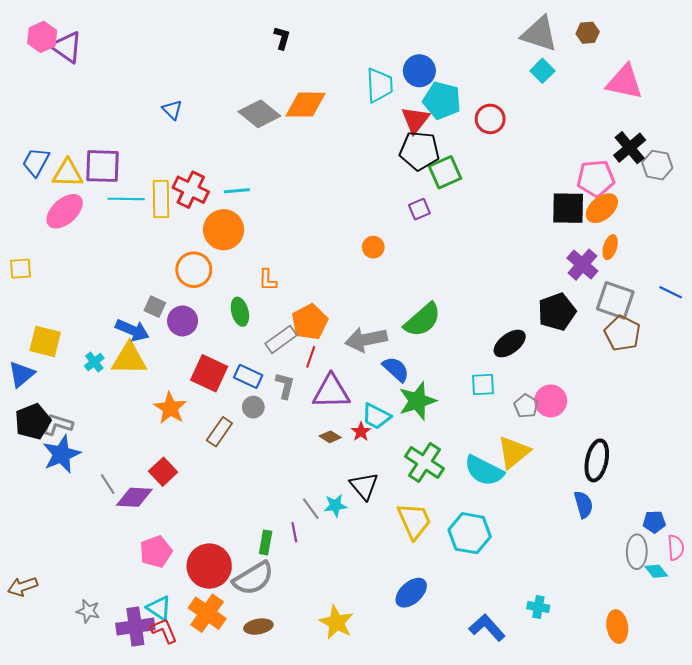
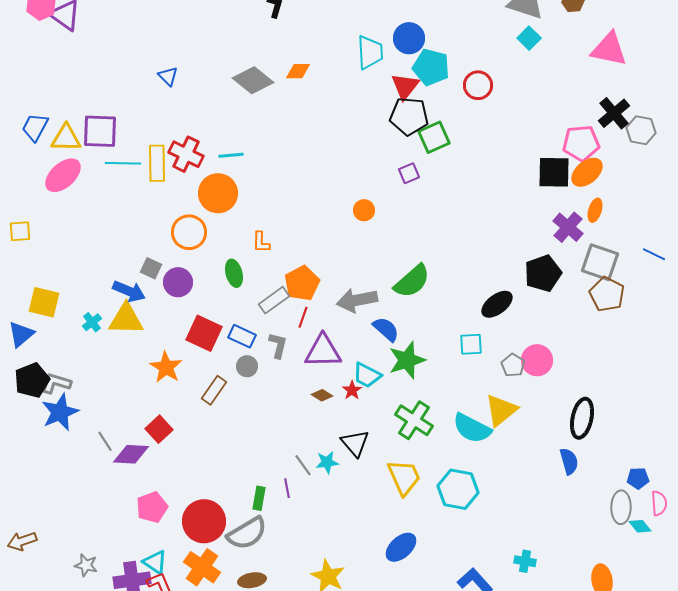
orange diamond: (306, 105) -> (298, 71), size x0.6

